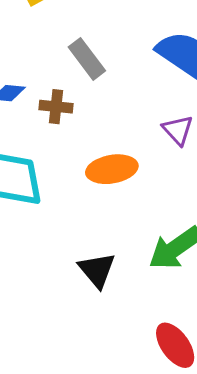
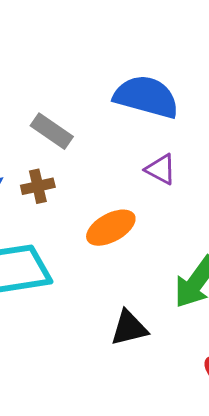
black triangle: (97, 270) -> (129, 328), turned -45

